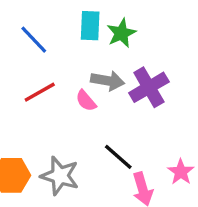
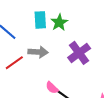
gray arrow: (108, 81) -> (38, 52), moved
pink semicircle: (86, 101) -> (52, 88), moved

